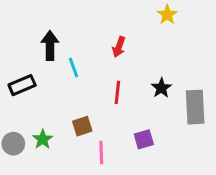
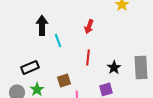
black rectangle: (22, 85) -> (30, 67), moved
black star: (161, 88) -> (114, 67), moved

